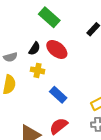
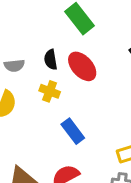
black semicircle: (34, 49) -> (51, 60), turned 128

